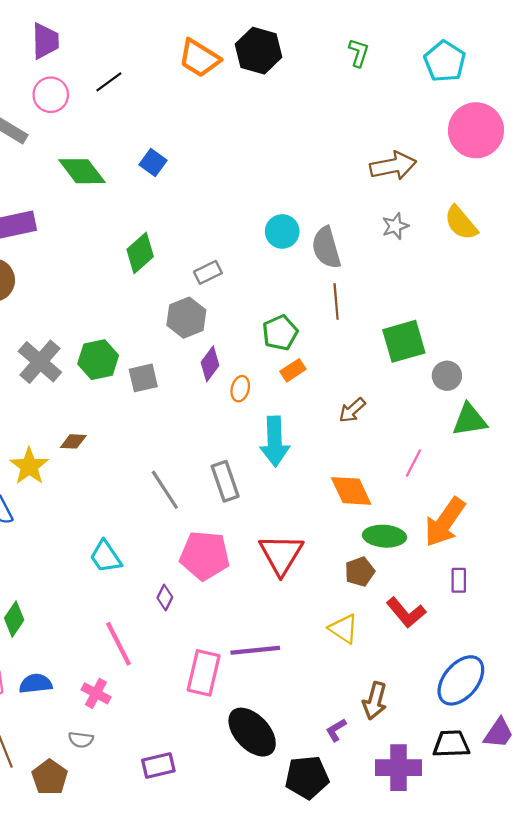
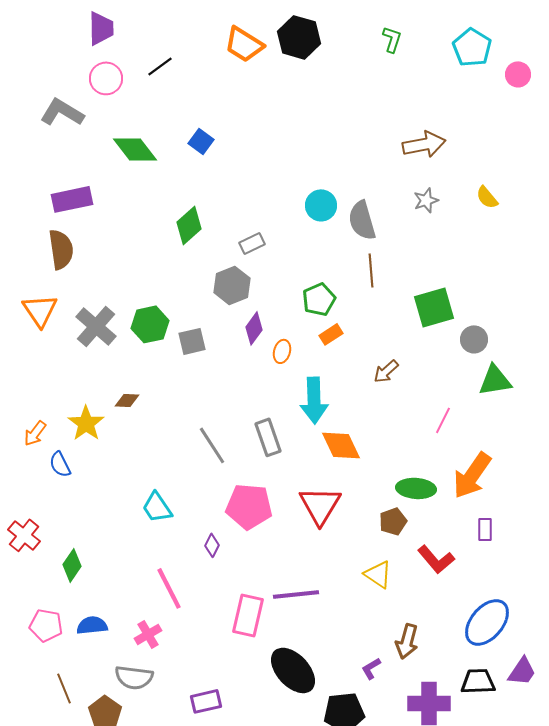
pink circle: (476, 130) -> (518, 74), moved, size x0.5
yellow semicircle: (461, 223) -> (487, 197), size x0.7
orange diamond: (351, 491) -> (341, 445), moved
pink cross: (96, 693) -> (148, 634), turned 32
gray semicircle: (81, 740) -> (134, 677), size x1.6

